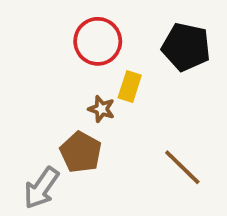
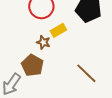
yellow rectangle: (130, 86) -> (58, 30), turned 42

